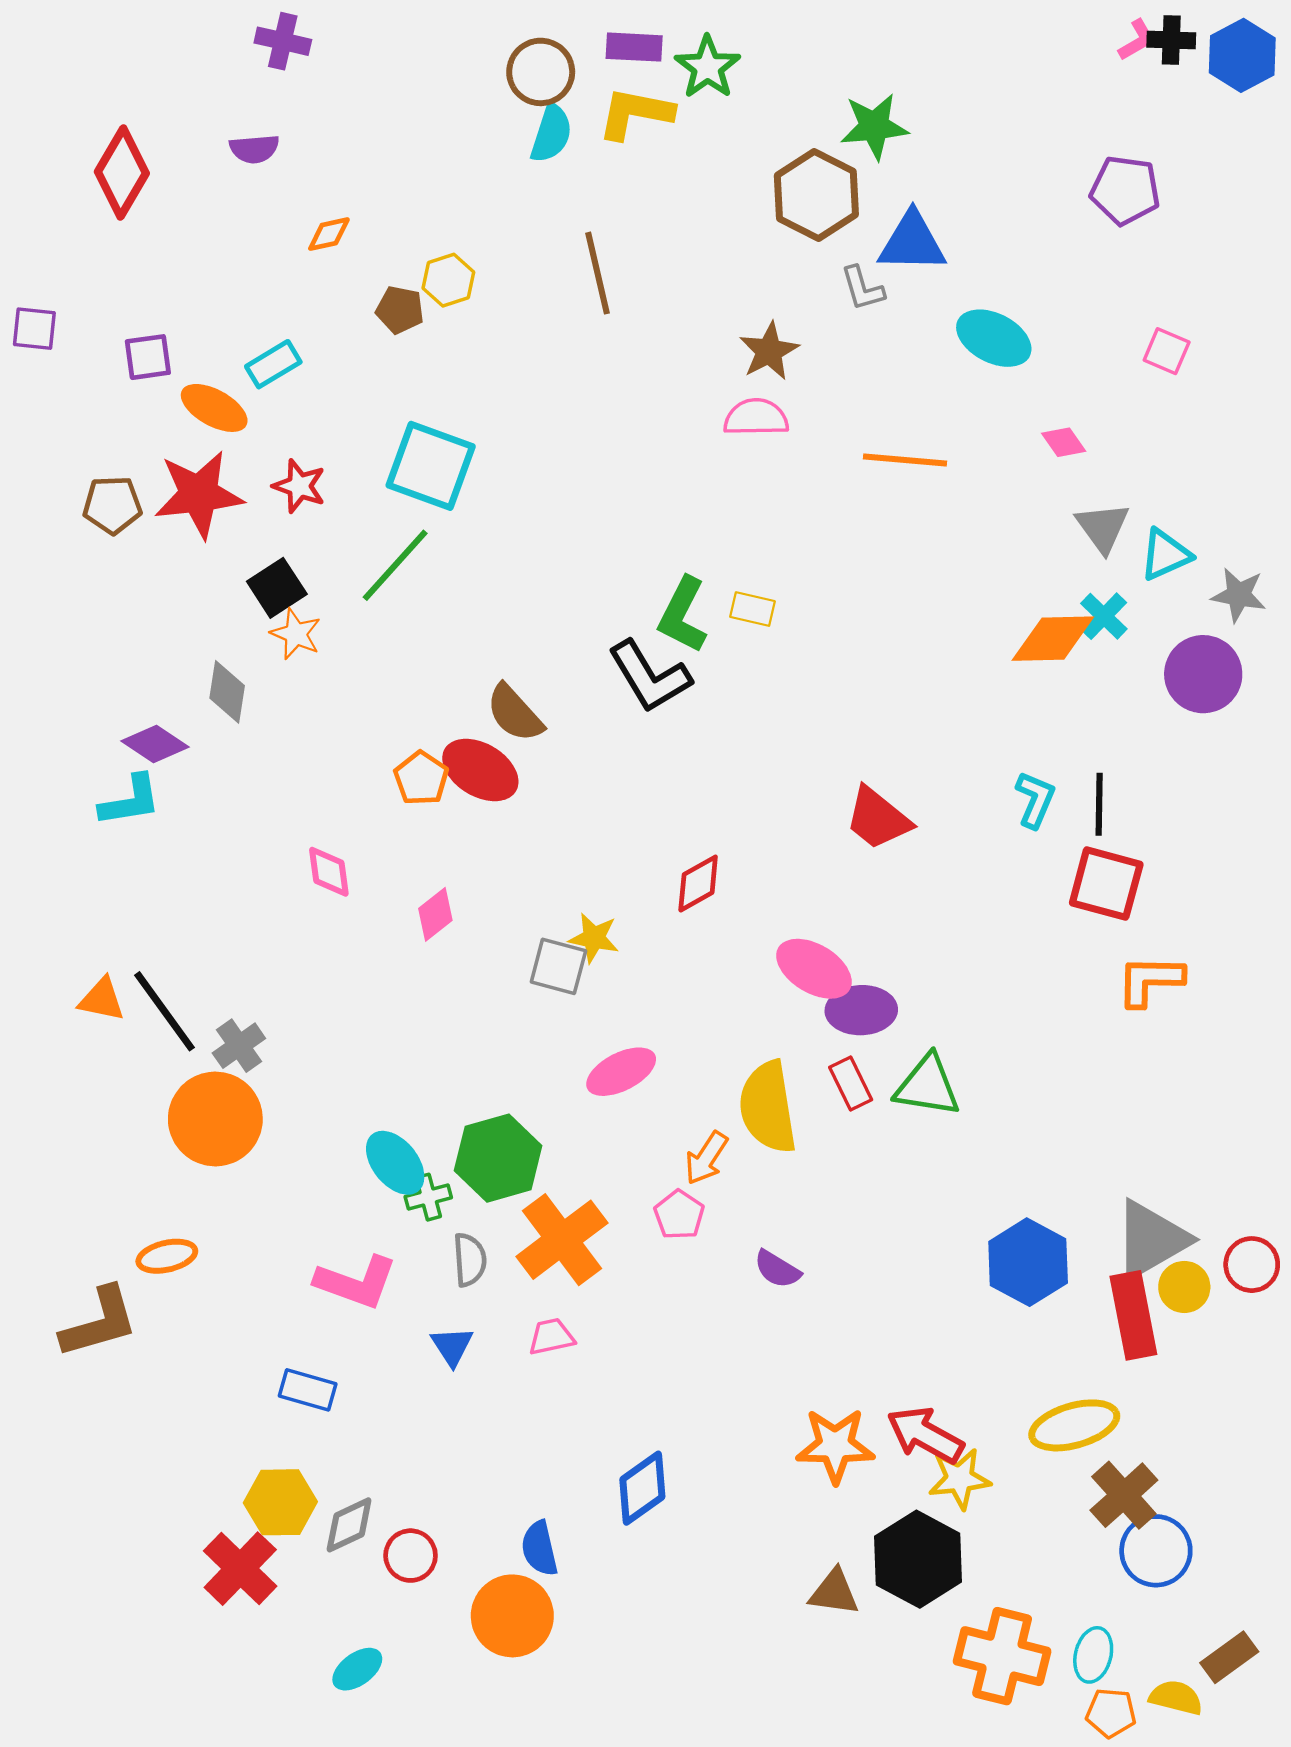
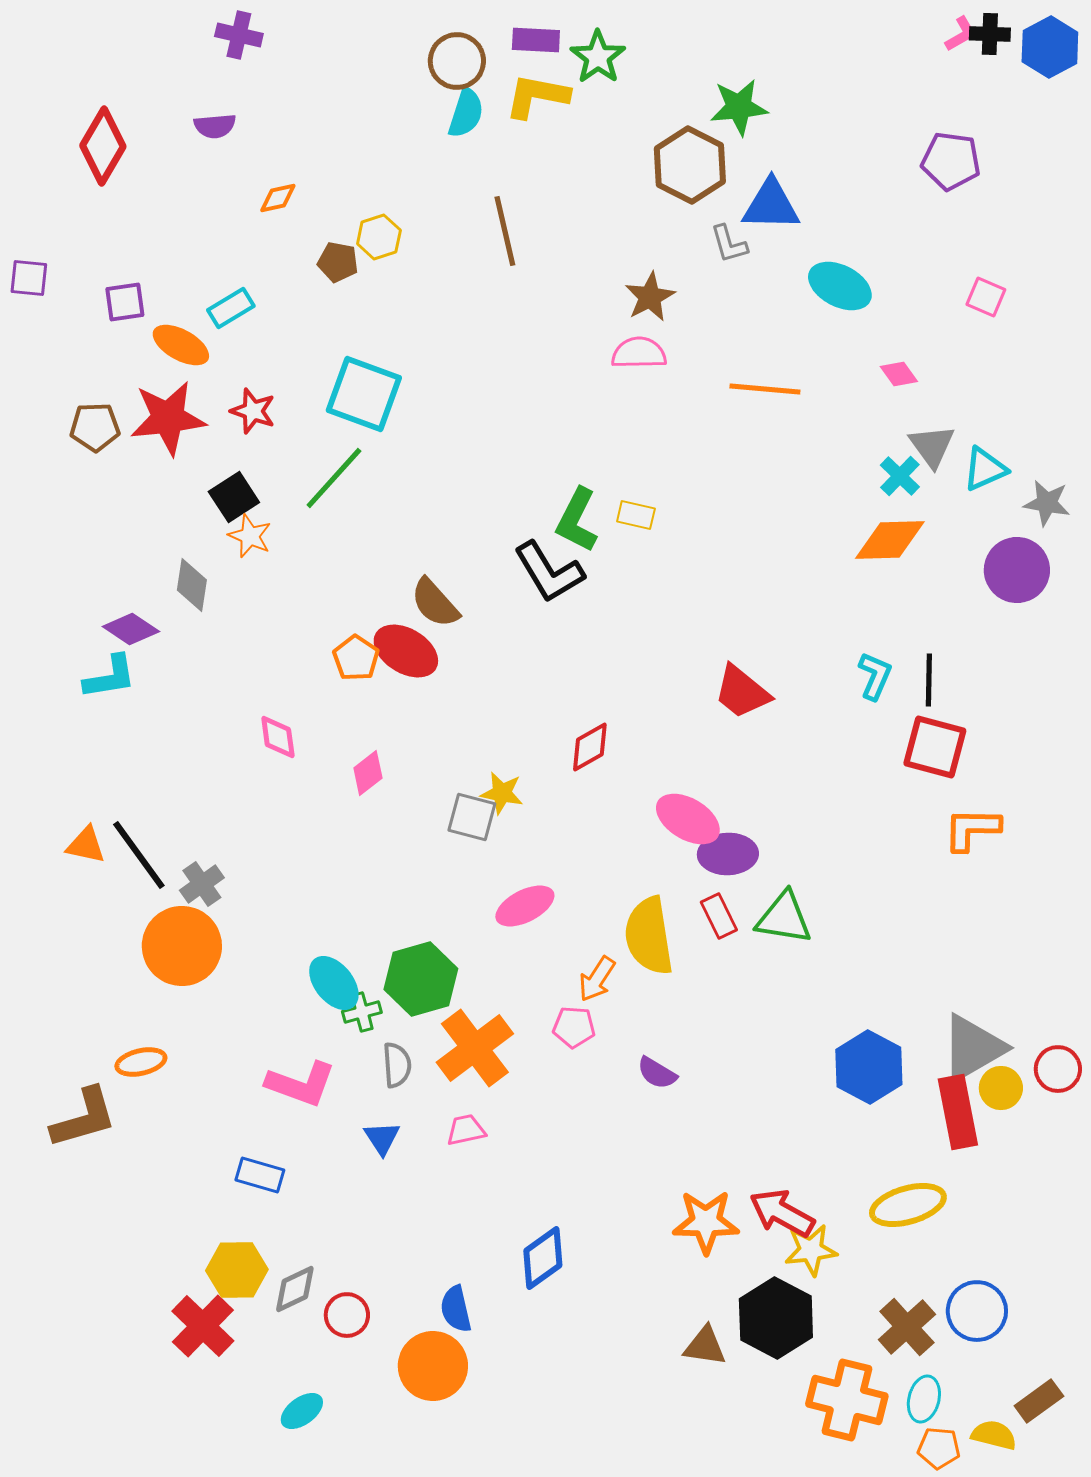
cyan cross: (1104, 616) -> (900, 476), moved
pink pentagon: (679, 1215) -> (574, 1027), turned -30
brown cross: (1124, 1495) -> (907, 1327), moved

